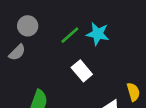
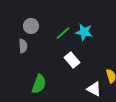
gray semicircle: (17, 52) -> (23, 46), turned -48

